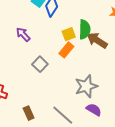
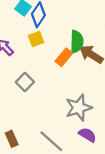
yellow square: (69, 34) -> (36, 39), moved
orange rectangle: (66, 50) -> (64, 57), moved

